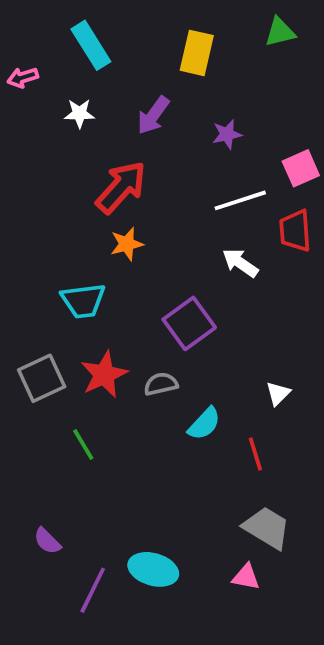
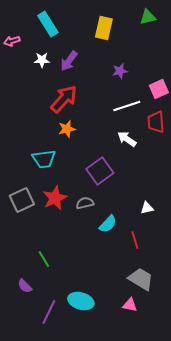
purple arrow: (153, 115) -> (69, 61), moved
white triangle: (278, 393) -> (147, 208), turned 32
green line: (83, 445) -> (44, 259), moved

